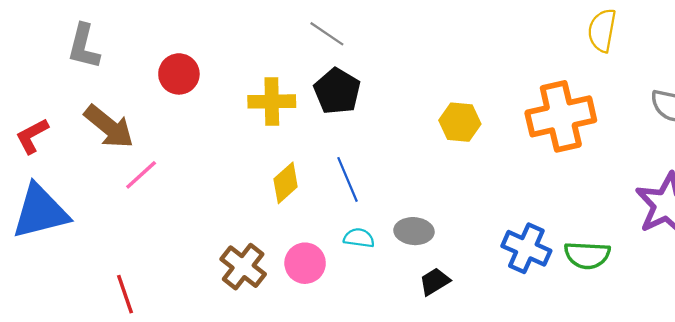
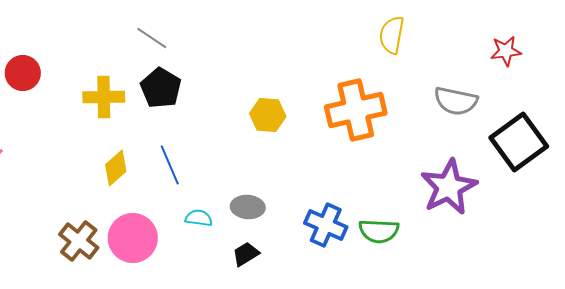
gray ellipse: (414, 231) -> (248, 207), moved
cyan semicircle: (359, 238) -> (199, 218), moved
pink circle: (305, 263) -> (133, 238), size x1.4

